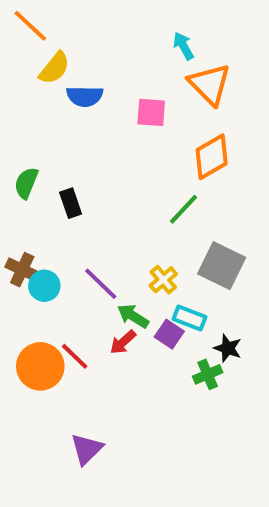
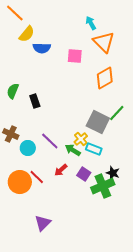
green line: (183, 209) -> (117, 113), moved
gray square: (222, 266) -> (98, 122), moved
cyan circle: (44, 286) -> (28, 148), moved
green arrow: (133, 316) -> (73, 150), moved
cyan rectangle: (189, 318) -> (94, 149), moved
purple square: (169, 334) -> (84, 174), moved
green cross: (208, 374) -> (103, 186), size x1.6

